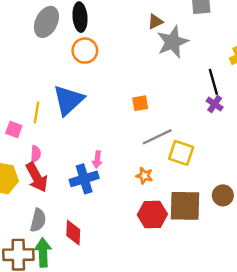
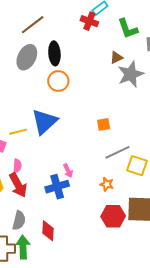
yellow line: (36, 112) -> (18, 132), turned 66
pink arrow: (97, 160) -> (68, 171), turned -32

